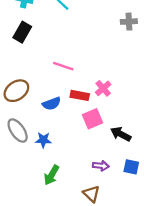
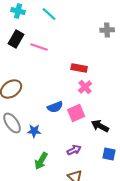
pink line: (63, 66) -> (39, 47), moved
red rectangle: (80, 95) -> (79, 68), moved
blue semicircle: (52, 104) -> (55, 107), moved
purple arrow: (101, 166) -> (74, 150), moved, turned -32

